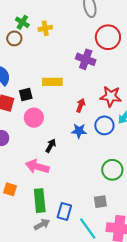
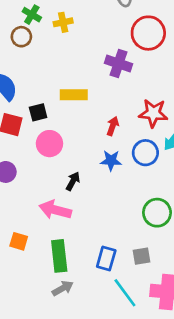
blue rectangle: (64, 211) -> (106, 259), moved

